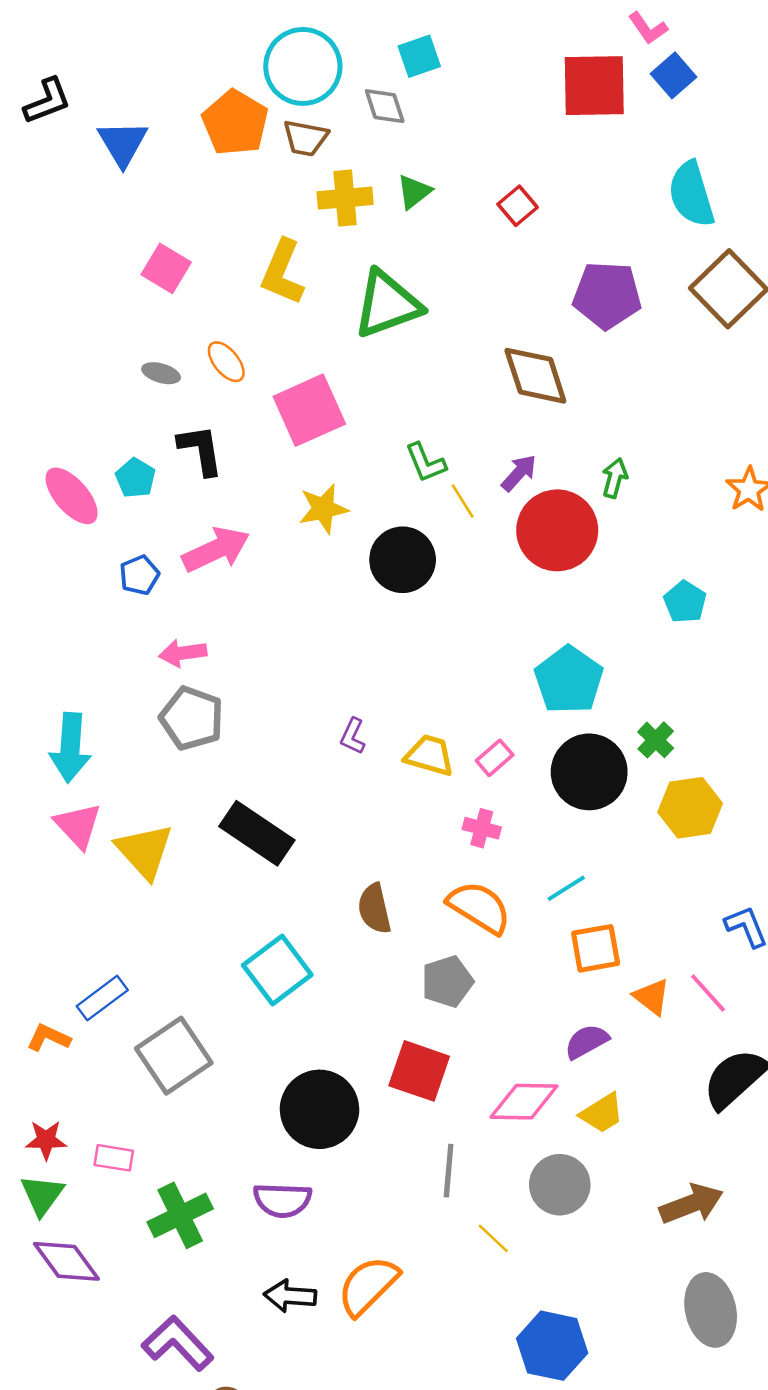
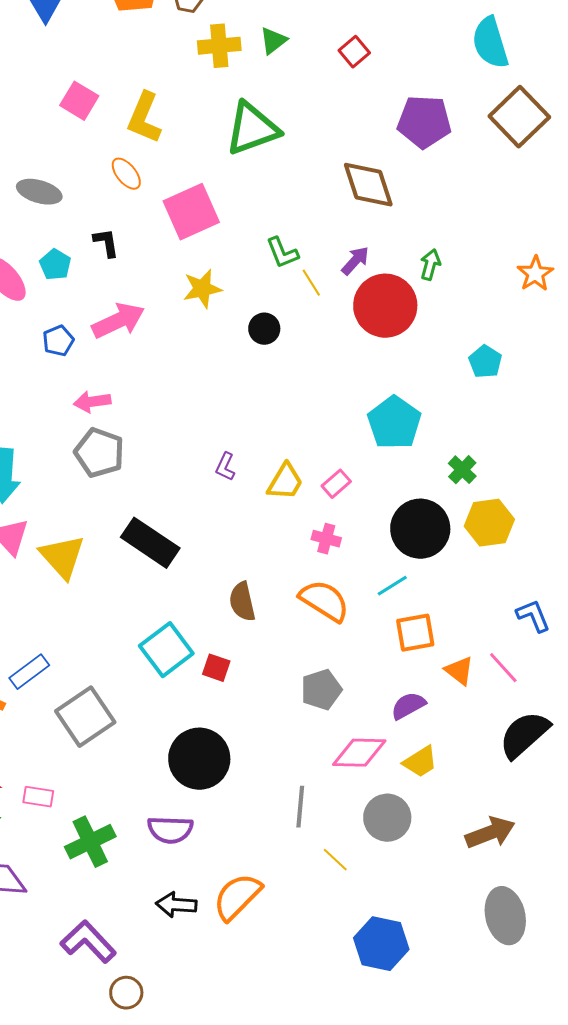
yellow L-shape: (282, 272) -> (144, 118), moved
gray ellipse: (161, 373) -> (39, 192), moved, size x1.5
black L-shape: (201, 450) -> (106, 243), size x0.7
black circle: (403, 560) -> (264, 329), size x0.6
yellow trapezoid: (429, 755) -> (285, 482), turned 105
black circle: (589, 772) -> (420, 529), moved
gray pentagon: (447, 982) -> (321, 690), moved
red square: (419, 1071) -> (216, 668), moved, size x0.6

